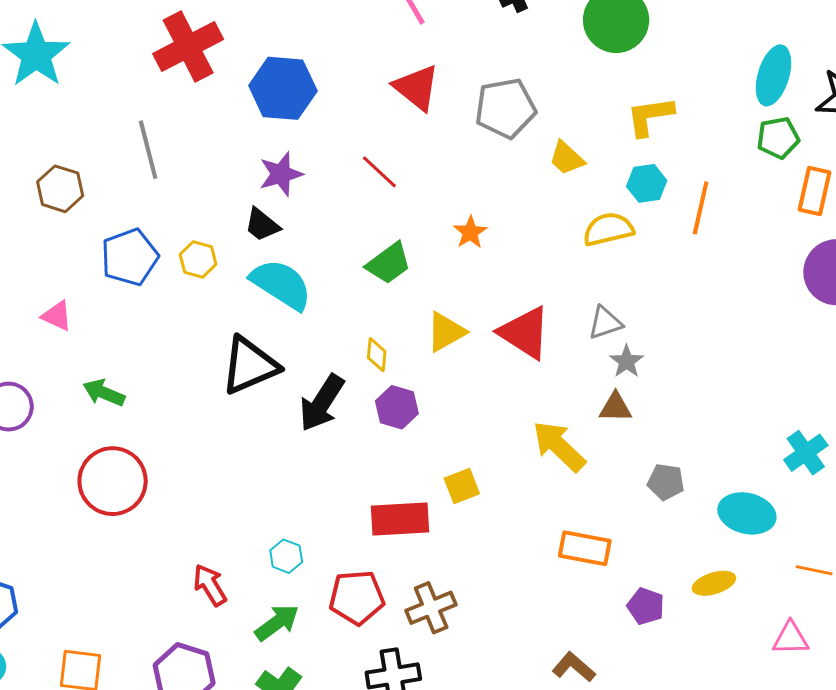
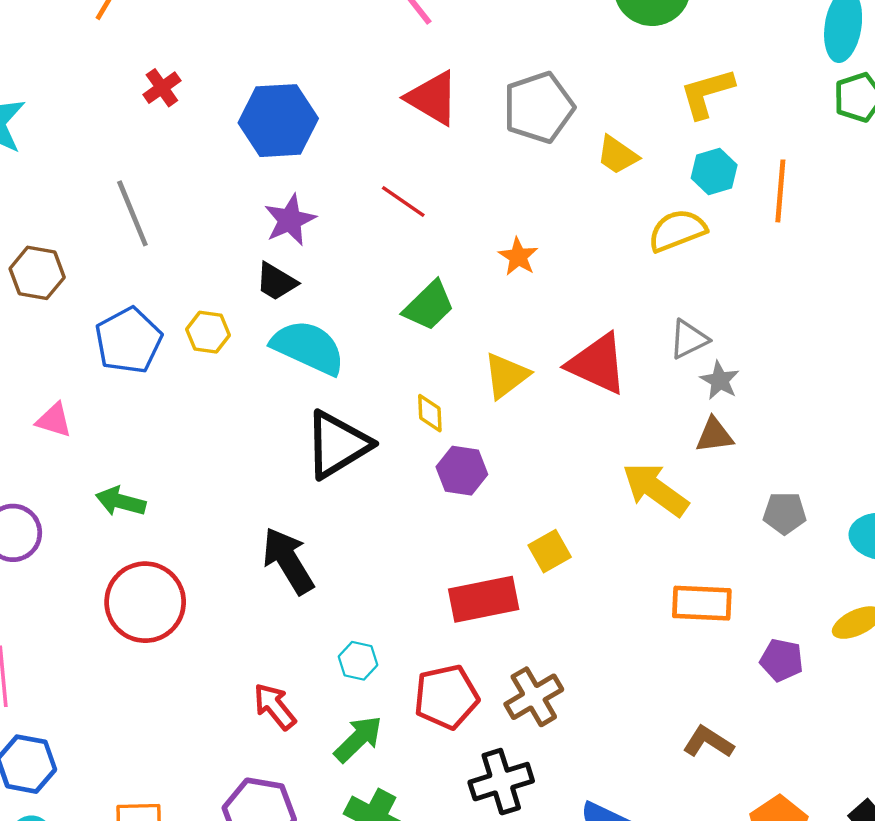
red cross: (188, 47) -> (162, 88), size x0.5
black triangle: (250, 366) -> (337, 445), moved
black arrow: (322, 403) -> (288, 561), moved, turned 124

